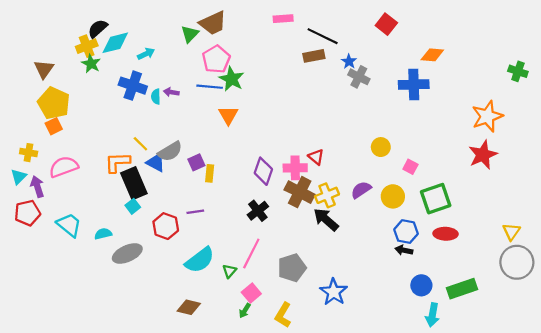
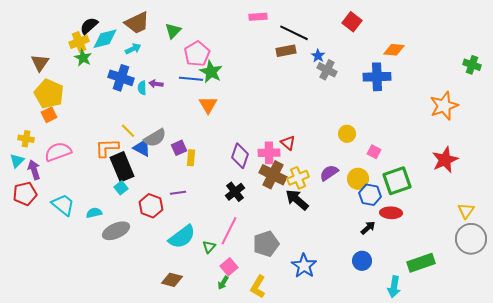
brown trapezoid: (213, 23) -> (137, 23), moved
red star: (483, 155) -> (445, 160), moved
blue hexagon: (406, 232) -> (370, 195), moved
red ellipse: (446, 234) -> (391, 213), moved
black arrow: (404, 250) -> (368, 228), turned 126
blue circle: (421, 285) -> (362, 261), moved

